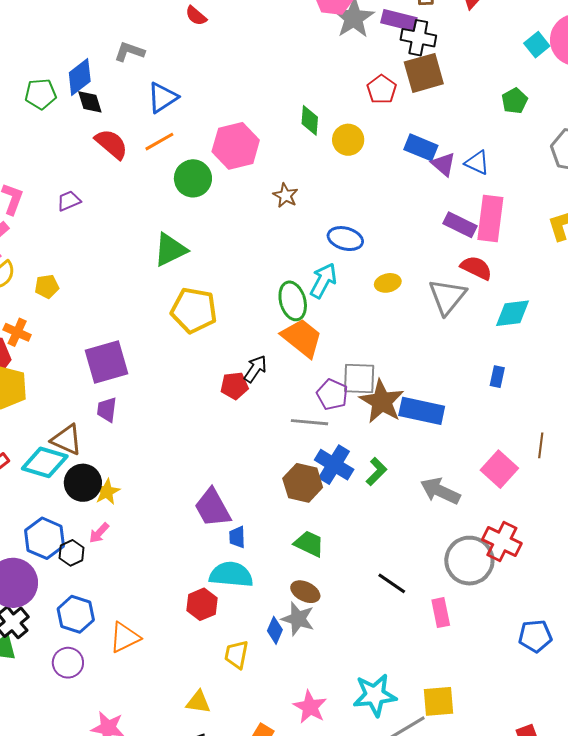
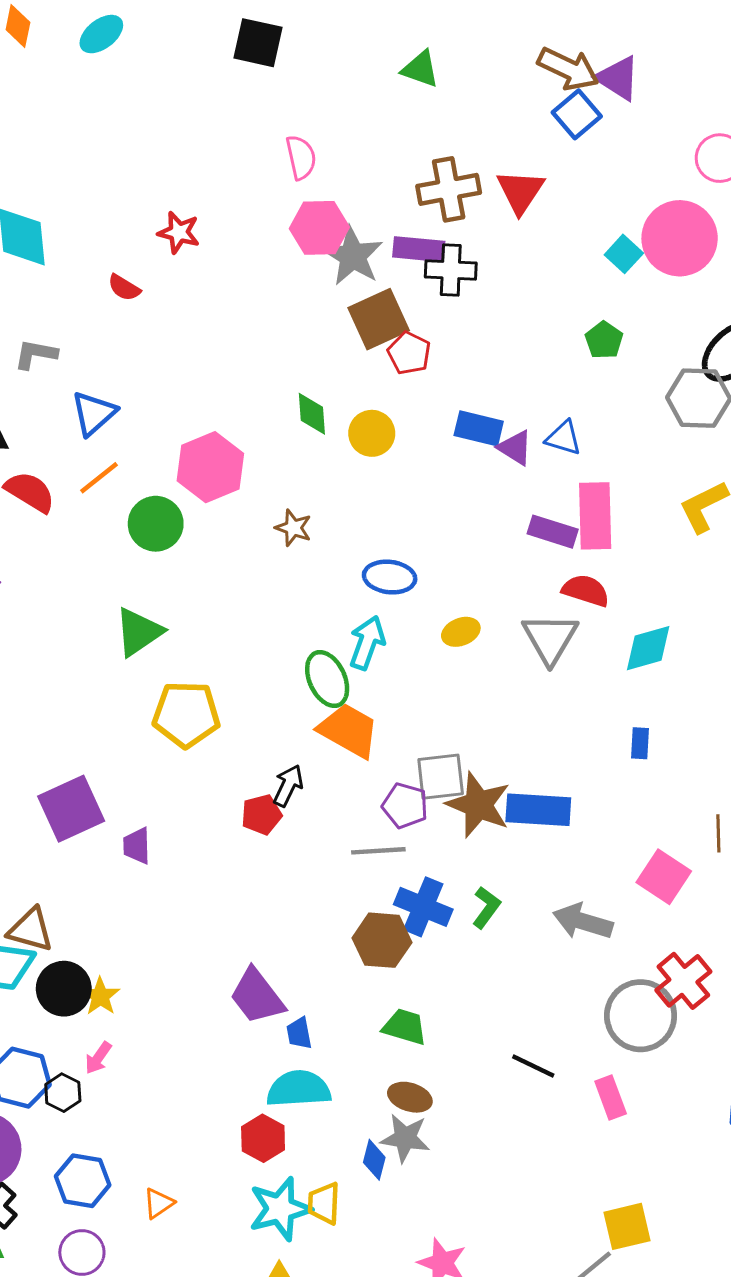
brown square: (424, 73) -> (379, 319), moved
purple trapezoid: (107, 410) -> (137, 846), moved
red cross: (502, 541) -> (683, 981), turned 33
orange triangle: (125, 637) -> (159, 1203), size x0.7
cyan star: (375, 695) -> (280, 1209), moved

